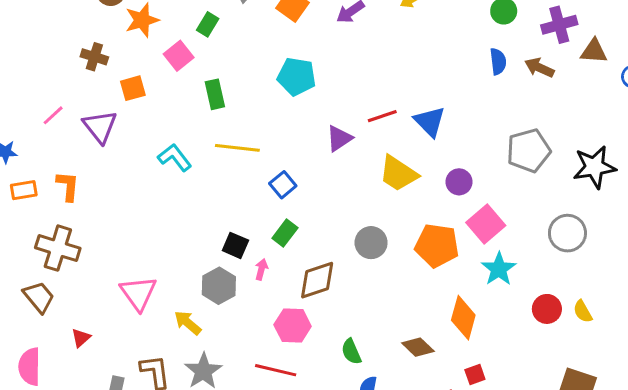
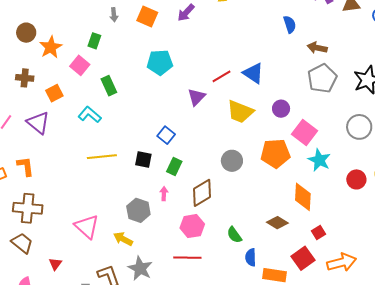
brown arrow: (539, 68) -> (317, 48), moved
yellow line: (237, 148) -> (102, 157), moved
cyan L-shape: (175, 157) -> (90, 115), moved
black square: (235, 245) -> (143, 160), moved

